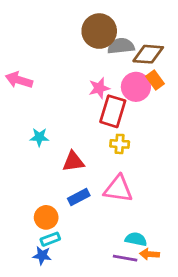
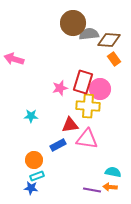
pink circle: (136, 87) -> (100, 89), moved
pink star: (99, 88) -> (60, 88), moved
cyan star: (39, 137) -> (31, 116), moved
yellow cross: (120, 144) -> (88, 106), size x1.6
red triangle: (73, 162) -> (70, 125), moved
cyan semicircle: (136, 239) -> (113, 172), moved

